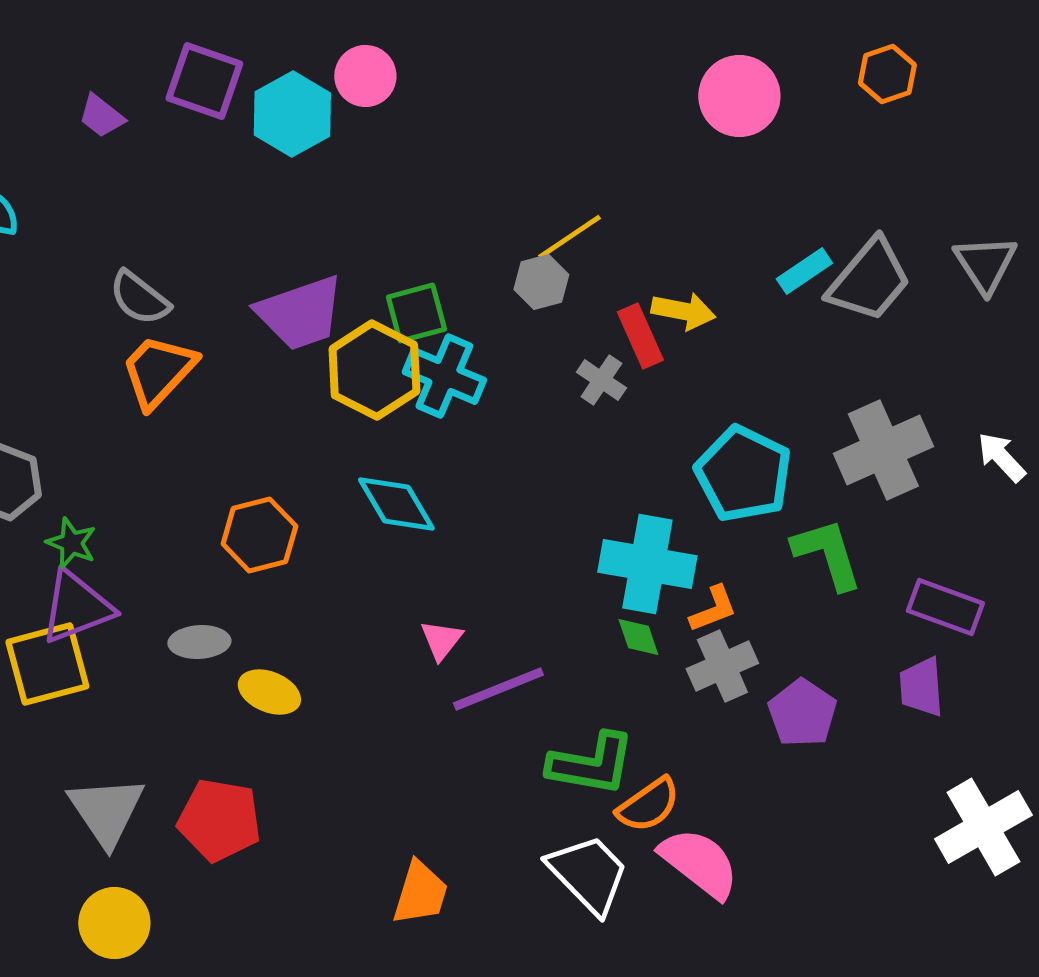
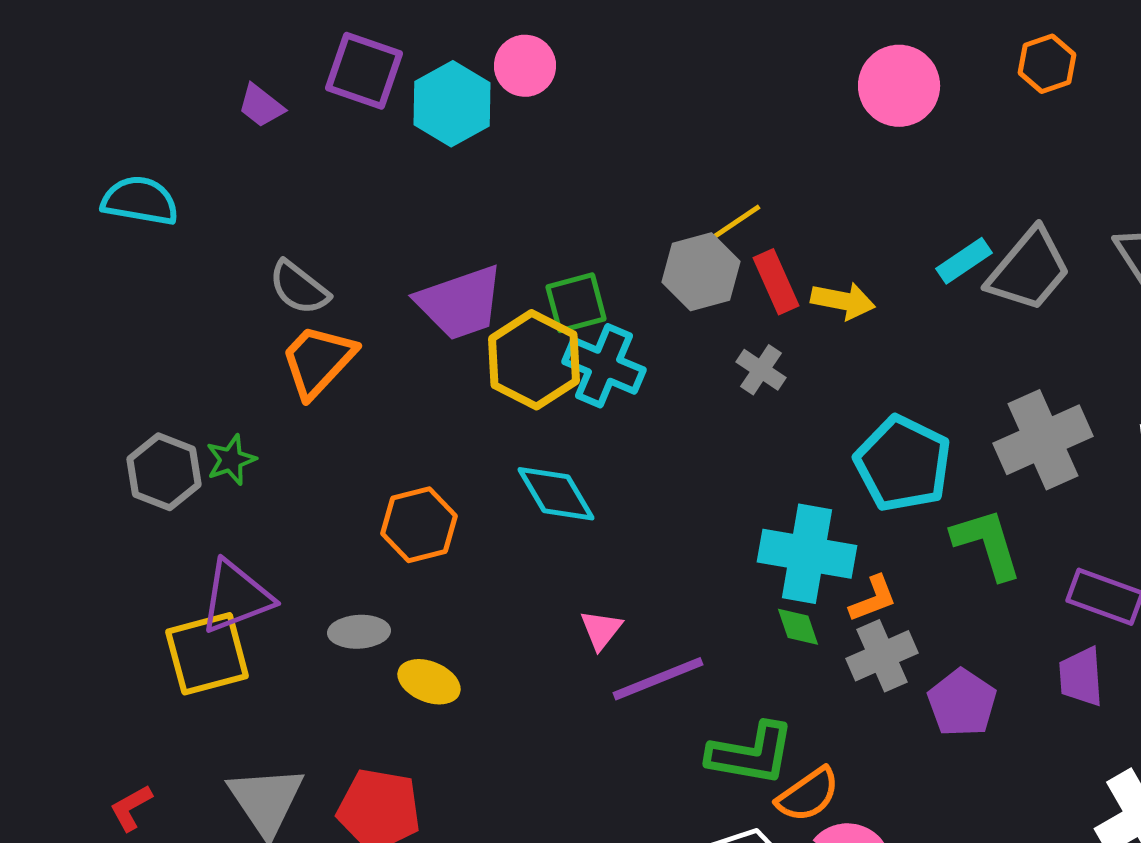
gray hexagon: (541, 282) -> (701, 272), size x1.4
red rectangle: (640, 336) -> (776, 282), moved
green star: (71, 543) -> (231, 460), moved, turned 30

